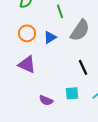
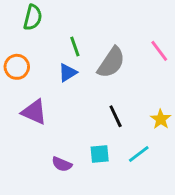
green line: (60, 11) -> (75, 46), moved
orange circle: (27, 33) -> (17, 67), moved

